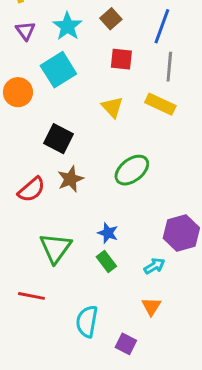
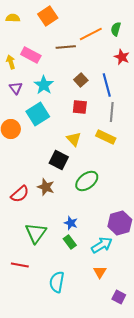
brown square: (111, 19) -> (81, 80), moved
blue line: (162, 26) -> (107, 85), turned -35
black square: (58, 139) -> (59, 160), moved
brown star: (70, 179) -> (46, 187), turned -30
cyan arrow: (154, 266) -> (102, 245), size x1.5
purple square: (126, 344) -> (119, 297), moved

